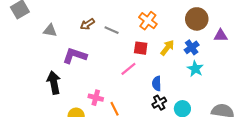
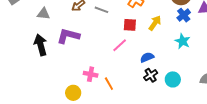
blue cross: (192, 47) -> (184, 15), moved
black arrow: (54, 83) -> (41, 45), moved
blue semicircle: (157, 84) -> (147, 57), turned 72

